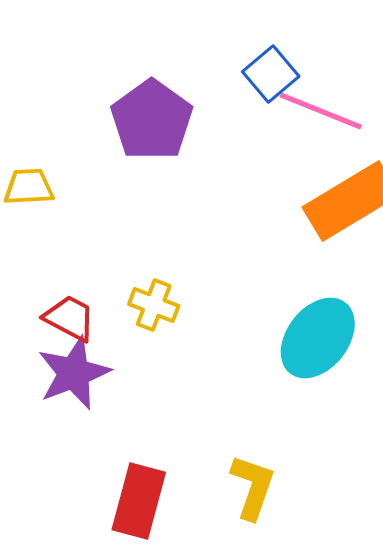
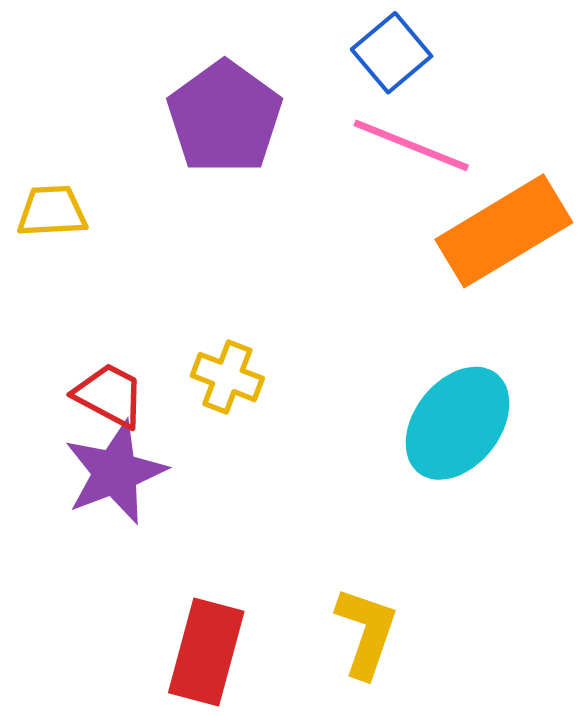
pink line: (321, 111) -> (411, 145), moved

